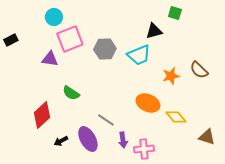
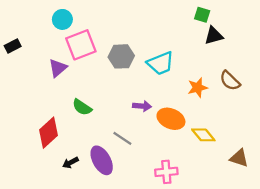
black triangle: (154, 31) -> (214, 36), moved
purple triangle: (50, 59) -> (58, 68), turned -48
purple arrow: (123, 140) -> (142, 106), moved, turned -77

